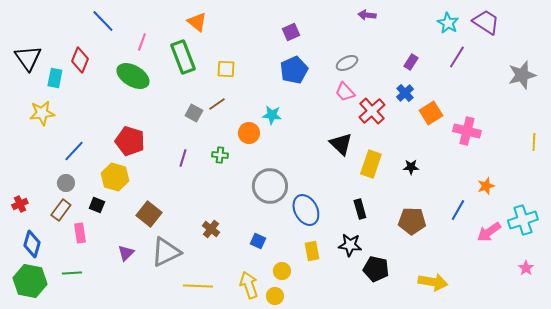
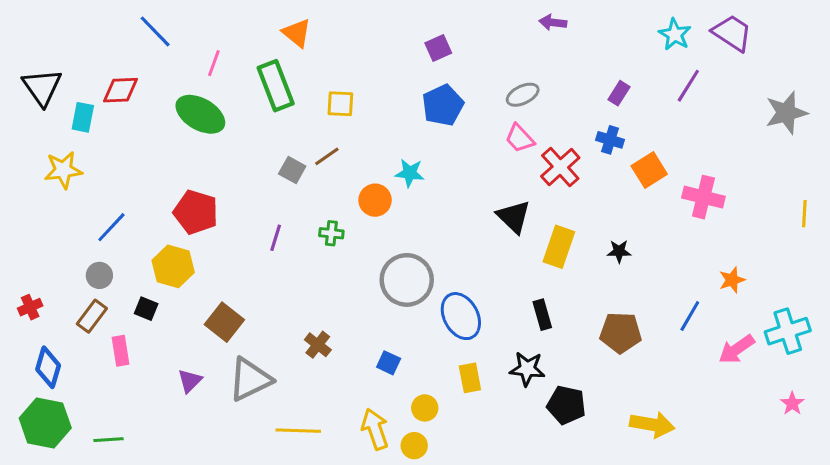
red diamond: (80, 60) -> (120, 90), turned 65
blue cross: (405, 93) -> (610, 140), turned -30
green line: (72, 273) -> (108, 440), moved

